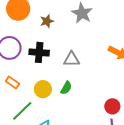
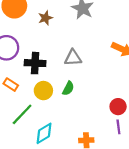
black cross: (39, 52) -> (35, 63), moved

